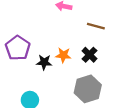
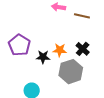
brown line: (96, 26) -> (82, 16), moved
gray hexagon: (88, 89) -> (71, 72), moved

